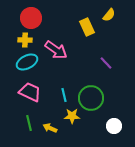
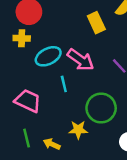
pink arrow: (56, 50) -> (81, 60), moved
cyan ellipse: (27, 62) -> (48, 56), moved
cyan line: (64, 95) -> (64, 84), moved

